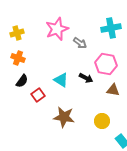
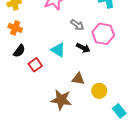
gray arrow: (80, 43) -> (77, 25), moved
brown triangle: (113, 90) -> (78, 79), moved
brown star: (64, 117) -> (61, 100), moved

